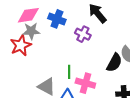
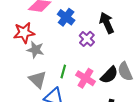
gray star: (31, 31) -> (35, 50), moved
pink cross: (85, 83) -> (85, 78), moved

